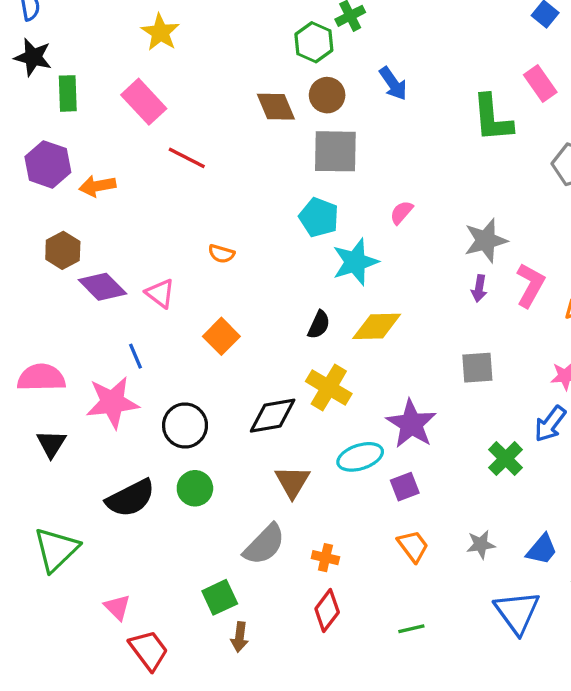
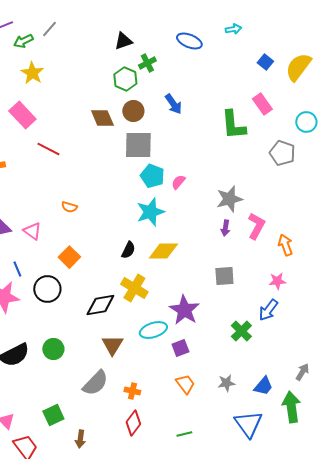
cyan pentagon: (319, 217) -> (152, 176), moved
black circle: (185, 426) -> (47, 289), moved
green square: (220, 597) -> (53, 415), moved

